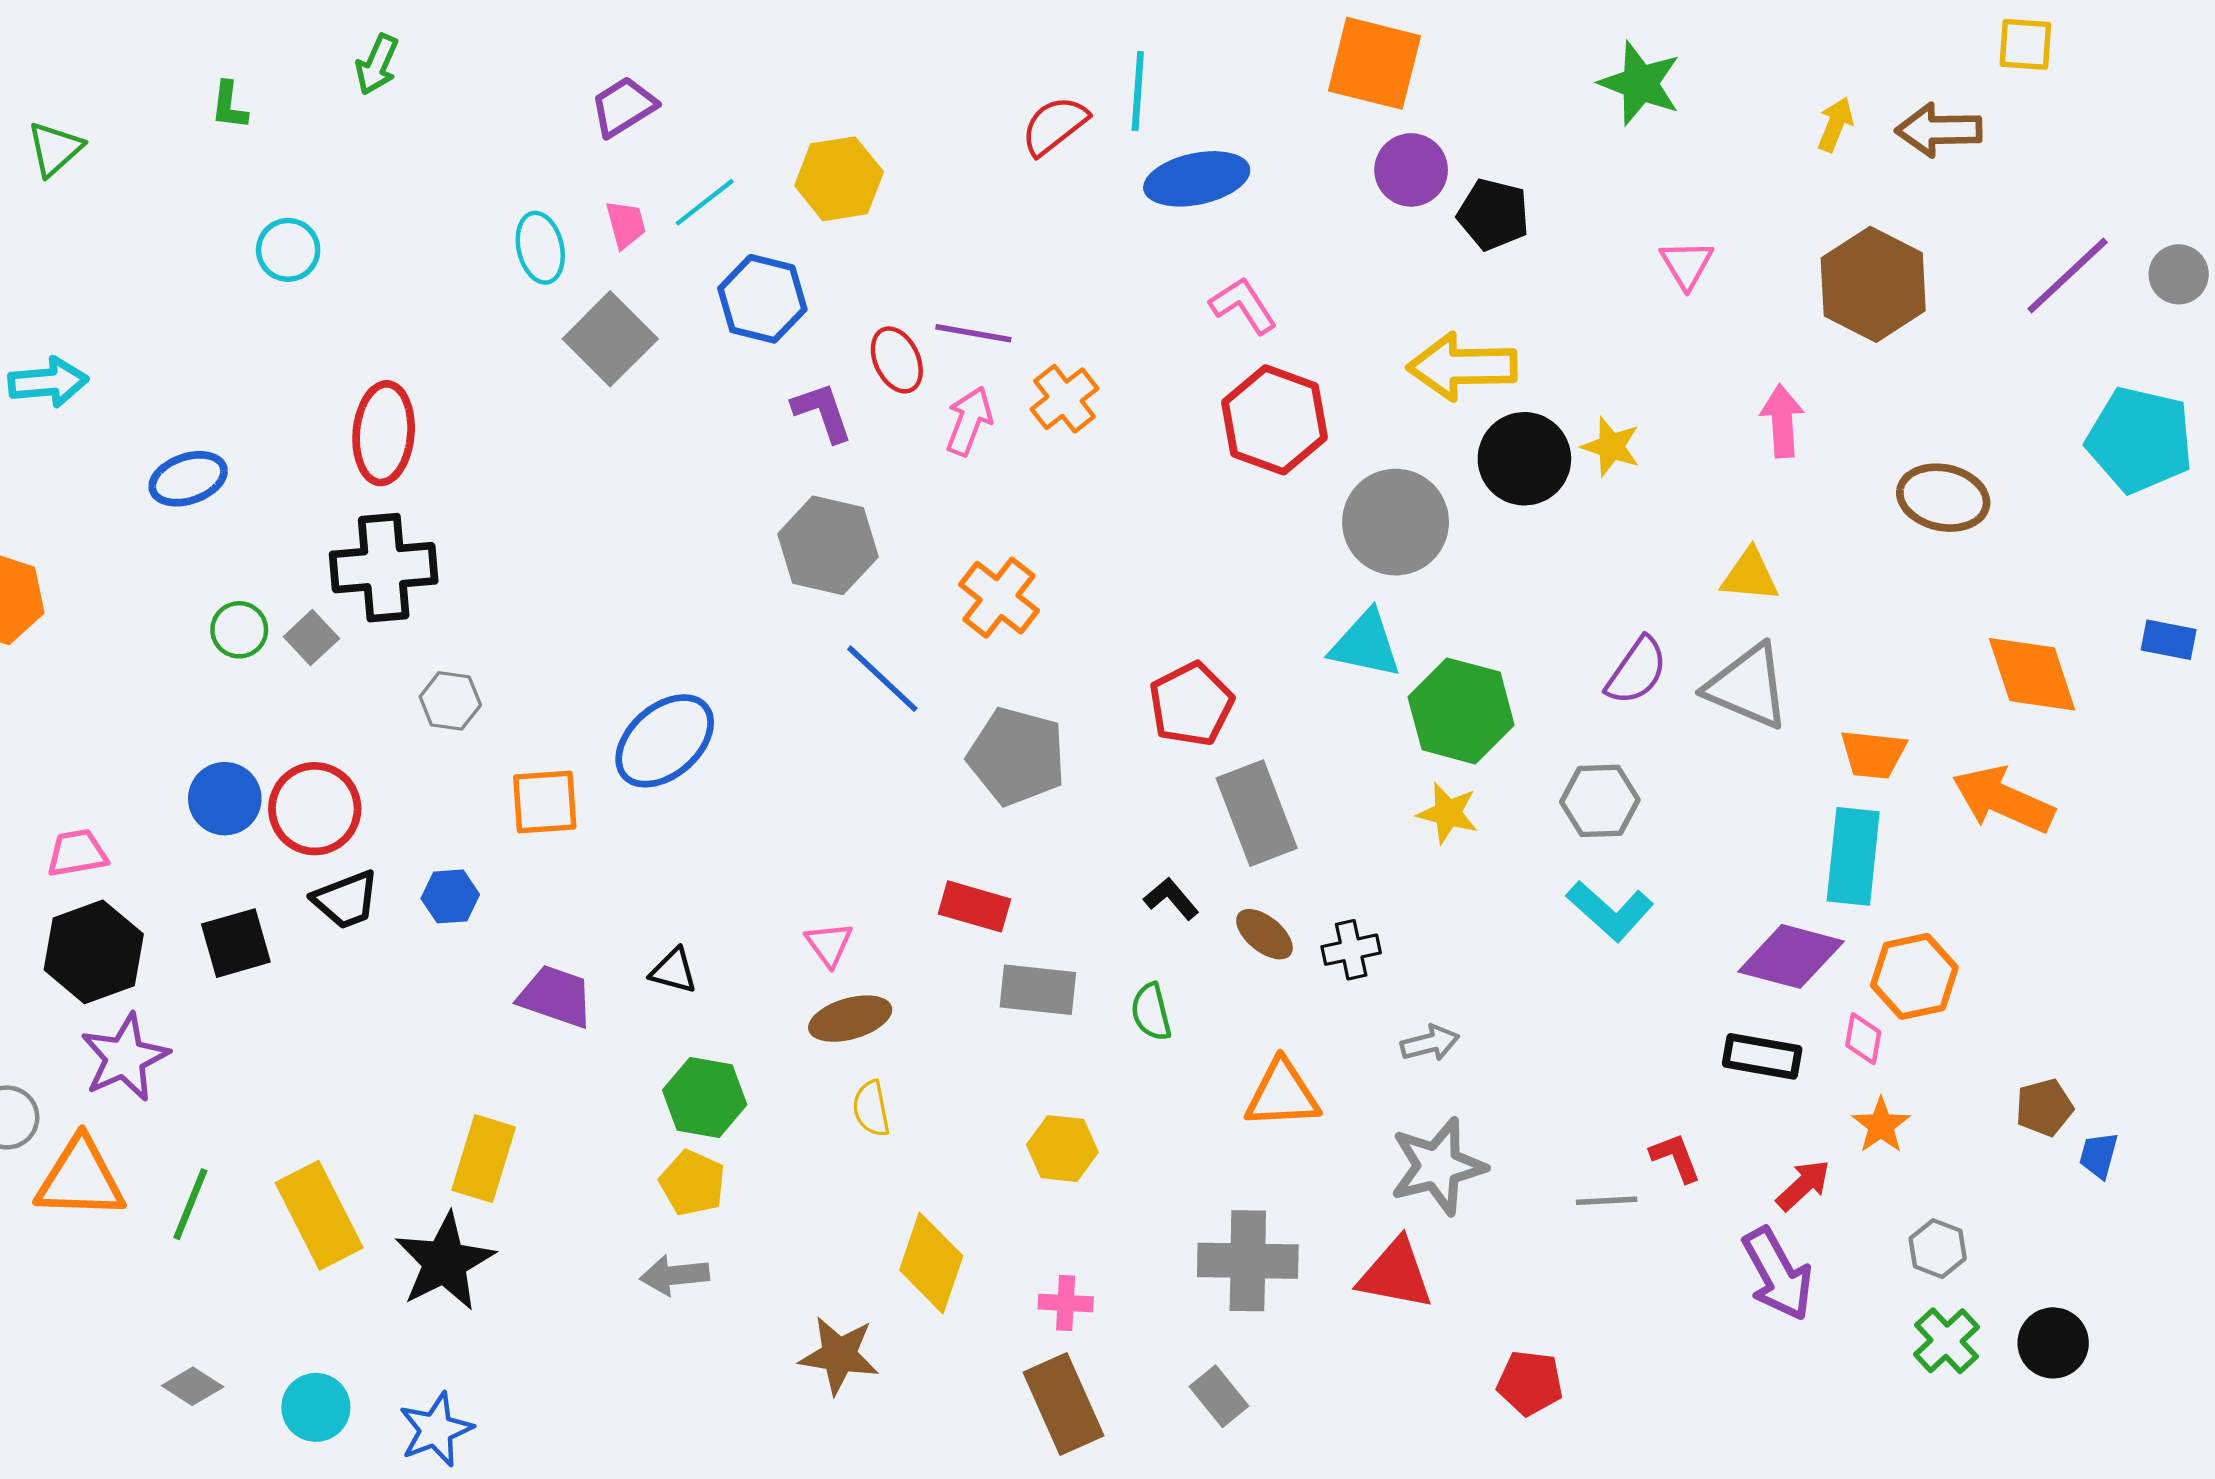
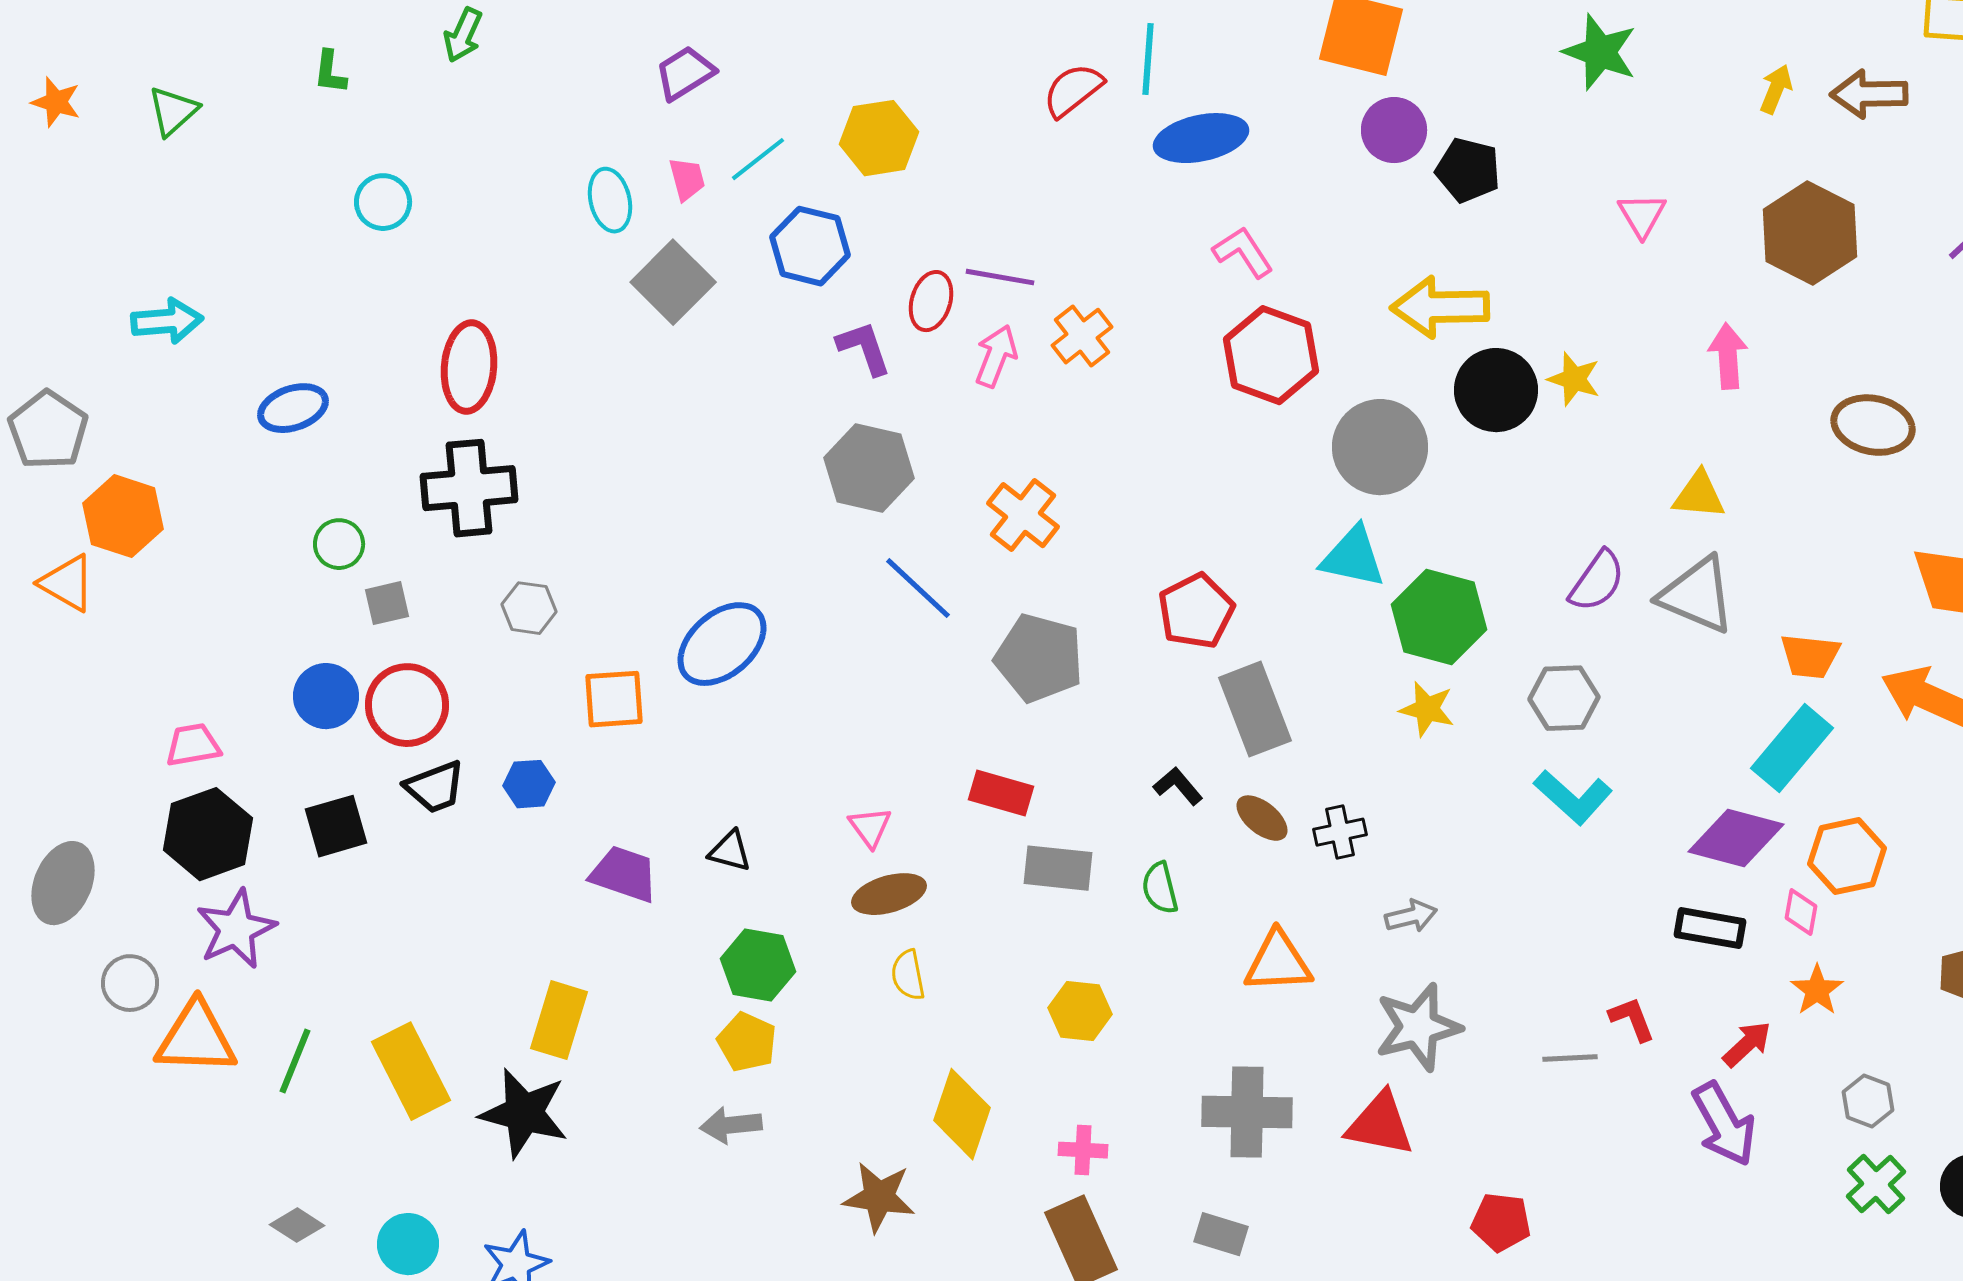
red ellipse: (897, 360) -> (931, 301), turned 42
gray square: (311, 638) -> (387, 603), moved, turned 30
cyan rectangle: (1853, 856) -> (1792, 748), turned 34
black star: (445, 1262) -> (524, 1113), turned -30
gray rectangle: (1219, 1396) -> (1221, 1234), turned -34

